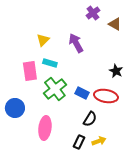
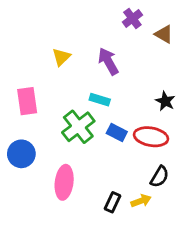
cyan rectangle: (50, 63) -> (100, 100), moved
pink rectangle: (30, 71) -> (27, 101), moved
black semicircle: (90, 119) -> (160, 177), moved

